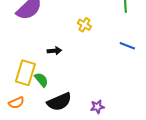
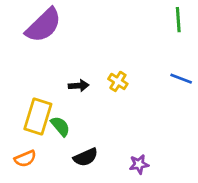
yellow cross: (84, 25) -> (118, 81), moved
black semicircle: (59, 102) -> (86, 157), size x0.7

